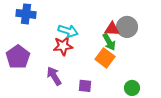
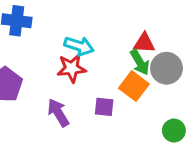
gray circle: (127, 27) -> (166, 68), moved
purple square: (85, 86) -> (104, 107), moved

